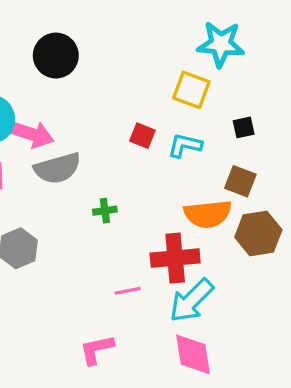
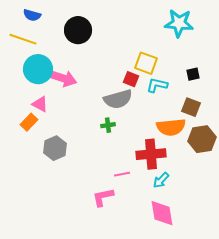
yellow square: (191, 90) -> (146, 63), moved
gray semicircle: (57, 168) -> (118, 99), moved
cyan arrow: (191, 300) -> (161, 180), size x0.6
pink L-shape: (97, 349) -> (103, 197), moved

